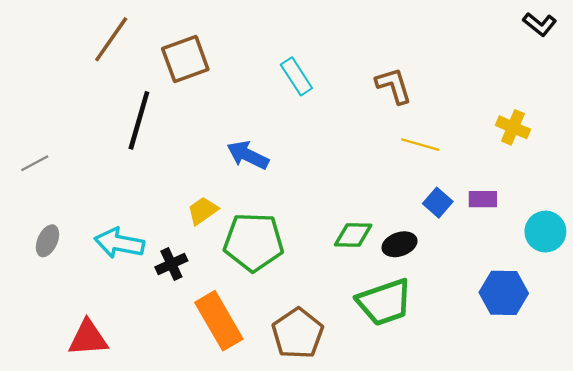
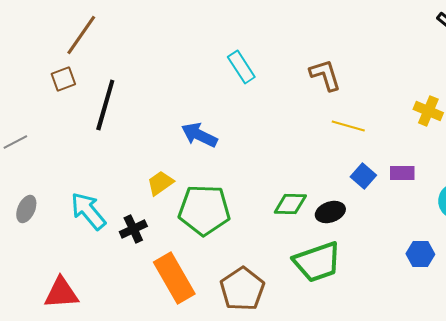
brown square: (185, 59) -> (63, 79), moved, size x0.6
cyan arrow: (119, 243) -> (88, 211), turned 39
blue hexagon: (504, 293) -> (420, 254), size x0.7

